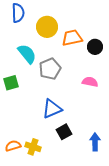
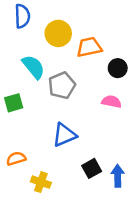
black circle: (95, 47) -> (118, 68), moved
black square: (64, 132) -> (92, 168), moved
orange semicircle: (13, 146) -> (16, 159), moved

